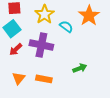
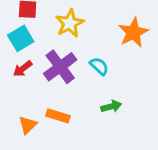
cyan semicircle: (66, 27) -> (99, 66), moved
purple cross: (41, 45) -> (60, 67), turned 35
orange triangle: (19, 78) -> (28, 125), moved

